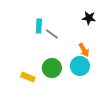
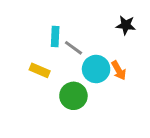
cyan circle: (80, 66) -> (96, 69), moved
yellow rectangle: (28, 77) -> (40, 70), moved

